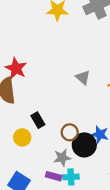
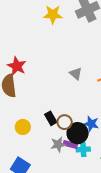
black rectangle: (38, 120) -> (51, 118), moved
purple rectangle: (54, 176) -> (70, 144), moved
cyan cross: (71, 177) -> (83, 149), moved

